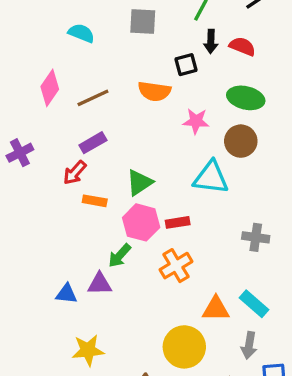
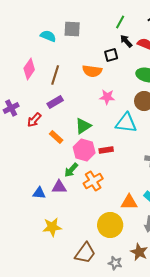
gray square: (143, 22) -> (72, 29), moved
black arrow: (211, 41) -> (126, 41), turned 136
brown line: (93, 98) -> (55, 75), turned -48
pink star: (196, 121) -> (107, 97), moved
red arrow: (75, 173) -> (34, 120), moved
orange rectangle: (95, 201) -> (56, 137), turned 32
orange cross: (176, 266) -> (93, 181), moved

